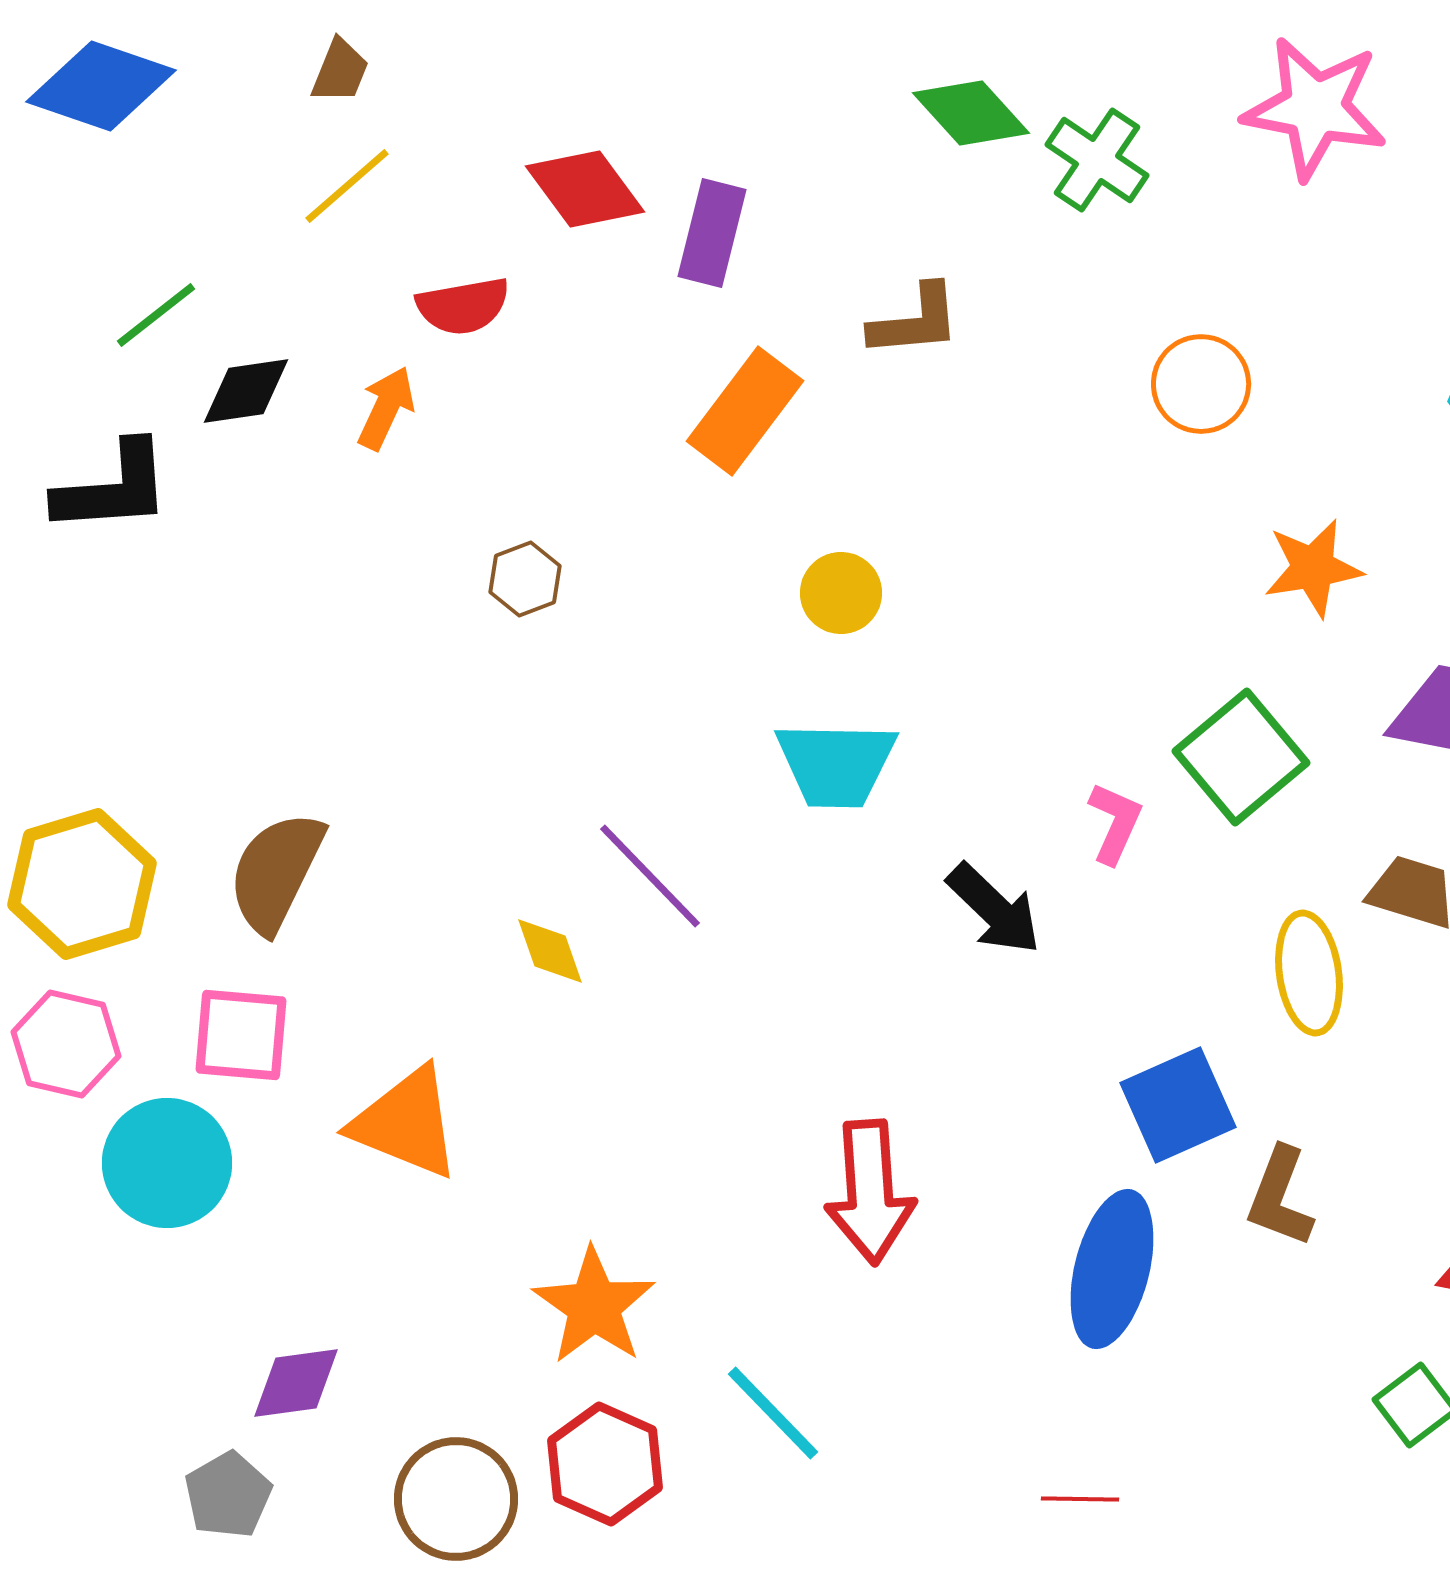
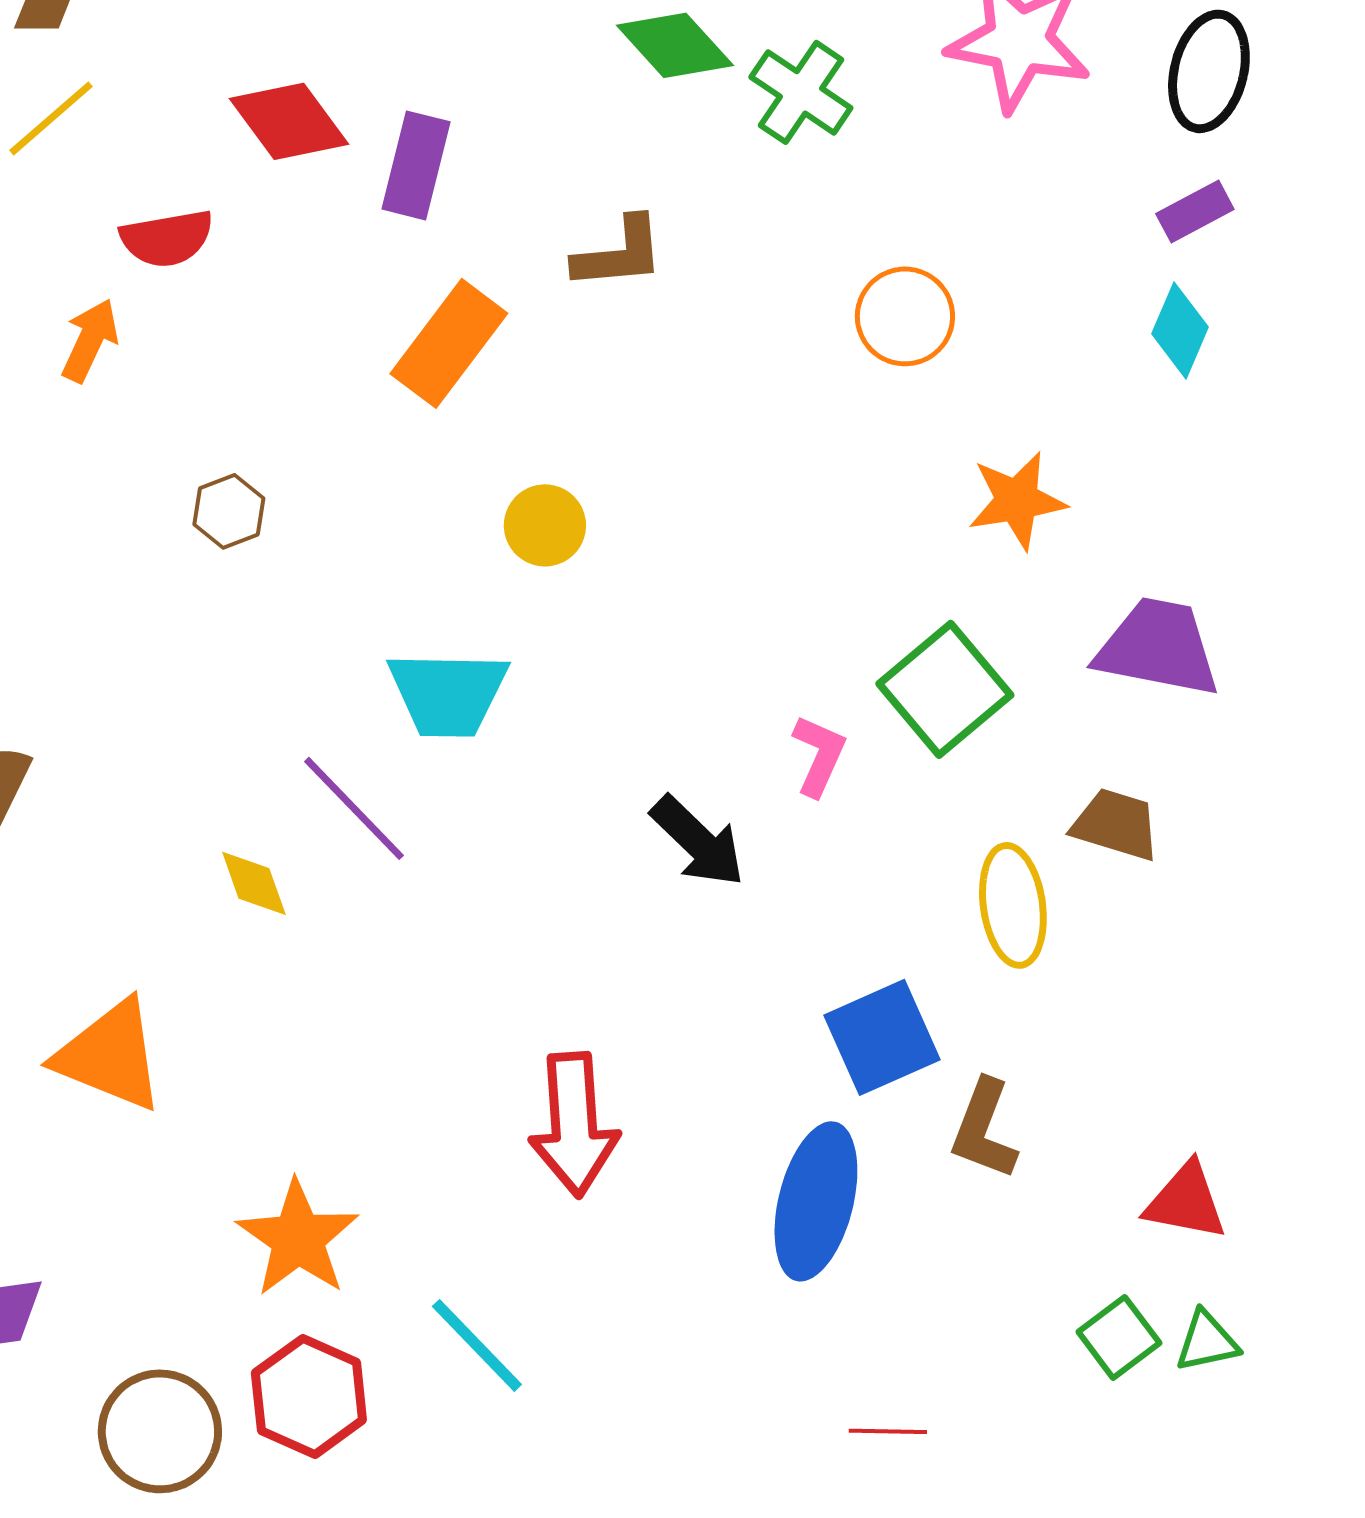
cyan trapezoid: (836, 764) -> (448, 693), moved
red line: (1080, 1499) -> (888, 1431), moved

